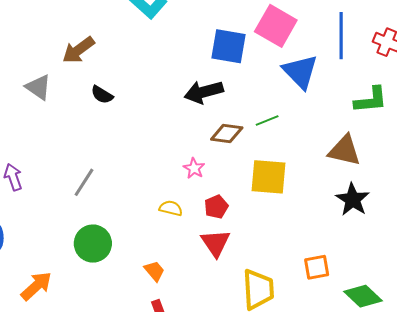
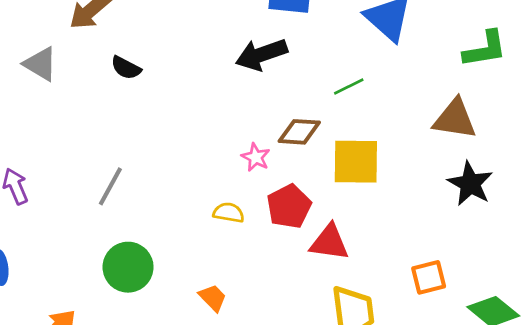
brown diamond: (227, 133) -> (299, 132), moved
red pentagon: (216, 207) -> (289, 206), size x1.4
red triangle: (216, 243) -> (329, 242), moved, turned -44

